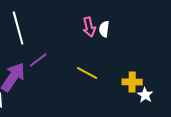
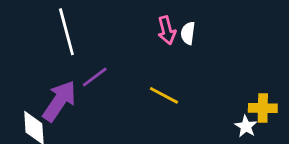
yellow cross: (132, 82) -> (263, 108), moved

